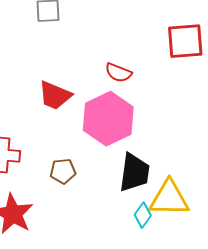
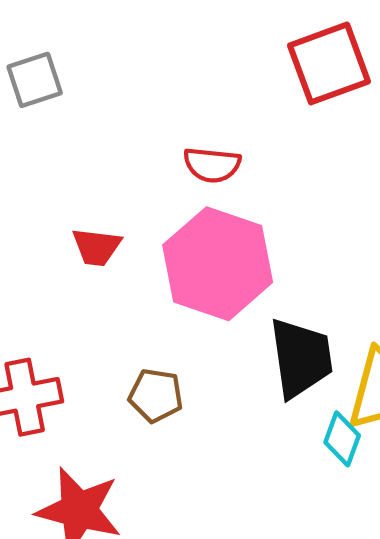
red trapezoid: (55, 95) -> (97, 247), size x0.7
brown pentagon: (63, 171) -> (156, 395), turned 30

